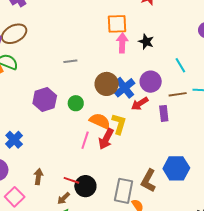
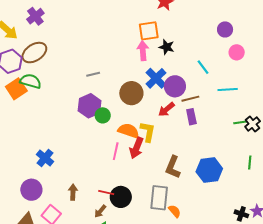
orange square: (117, 24) -> (149, 31), moved
blue cross: (125, 88) -> (156, 78), moved
brown line: (178, 94) -> (190, 99), moved
purple hexagon: (45, 99) -> (90, 106), moved
brown L-shape: (148, 181) -> (173, 167), moved

